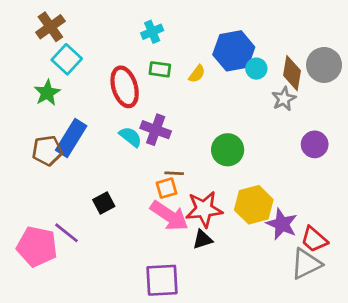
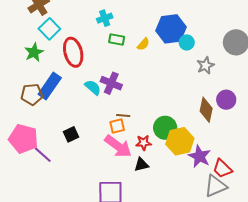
cyan cross: (152, 32) -> (105, 18), moved
brown diamond: (292, 73) -> (206, 110), moved
red ellipse: (125, 87) -> (73, 52), moved
green circle: (228, 150) -> (165, 128), moved
red star: (204, 209) -> (144, 143), size x0.6
pink pentagon: (37, 247) -> (23, 139), moved

